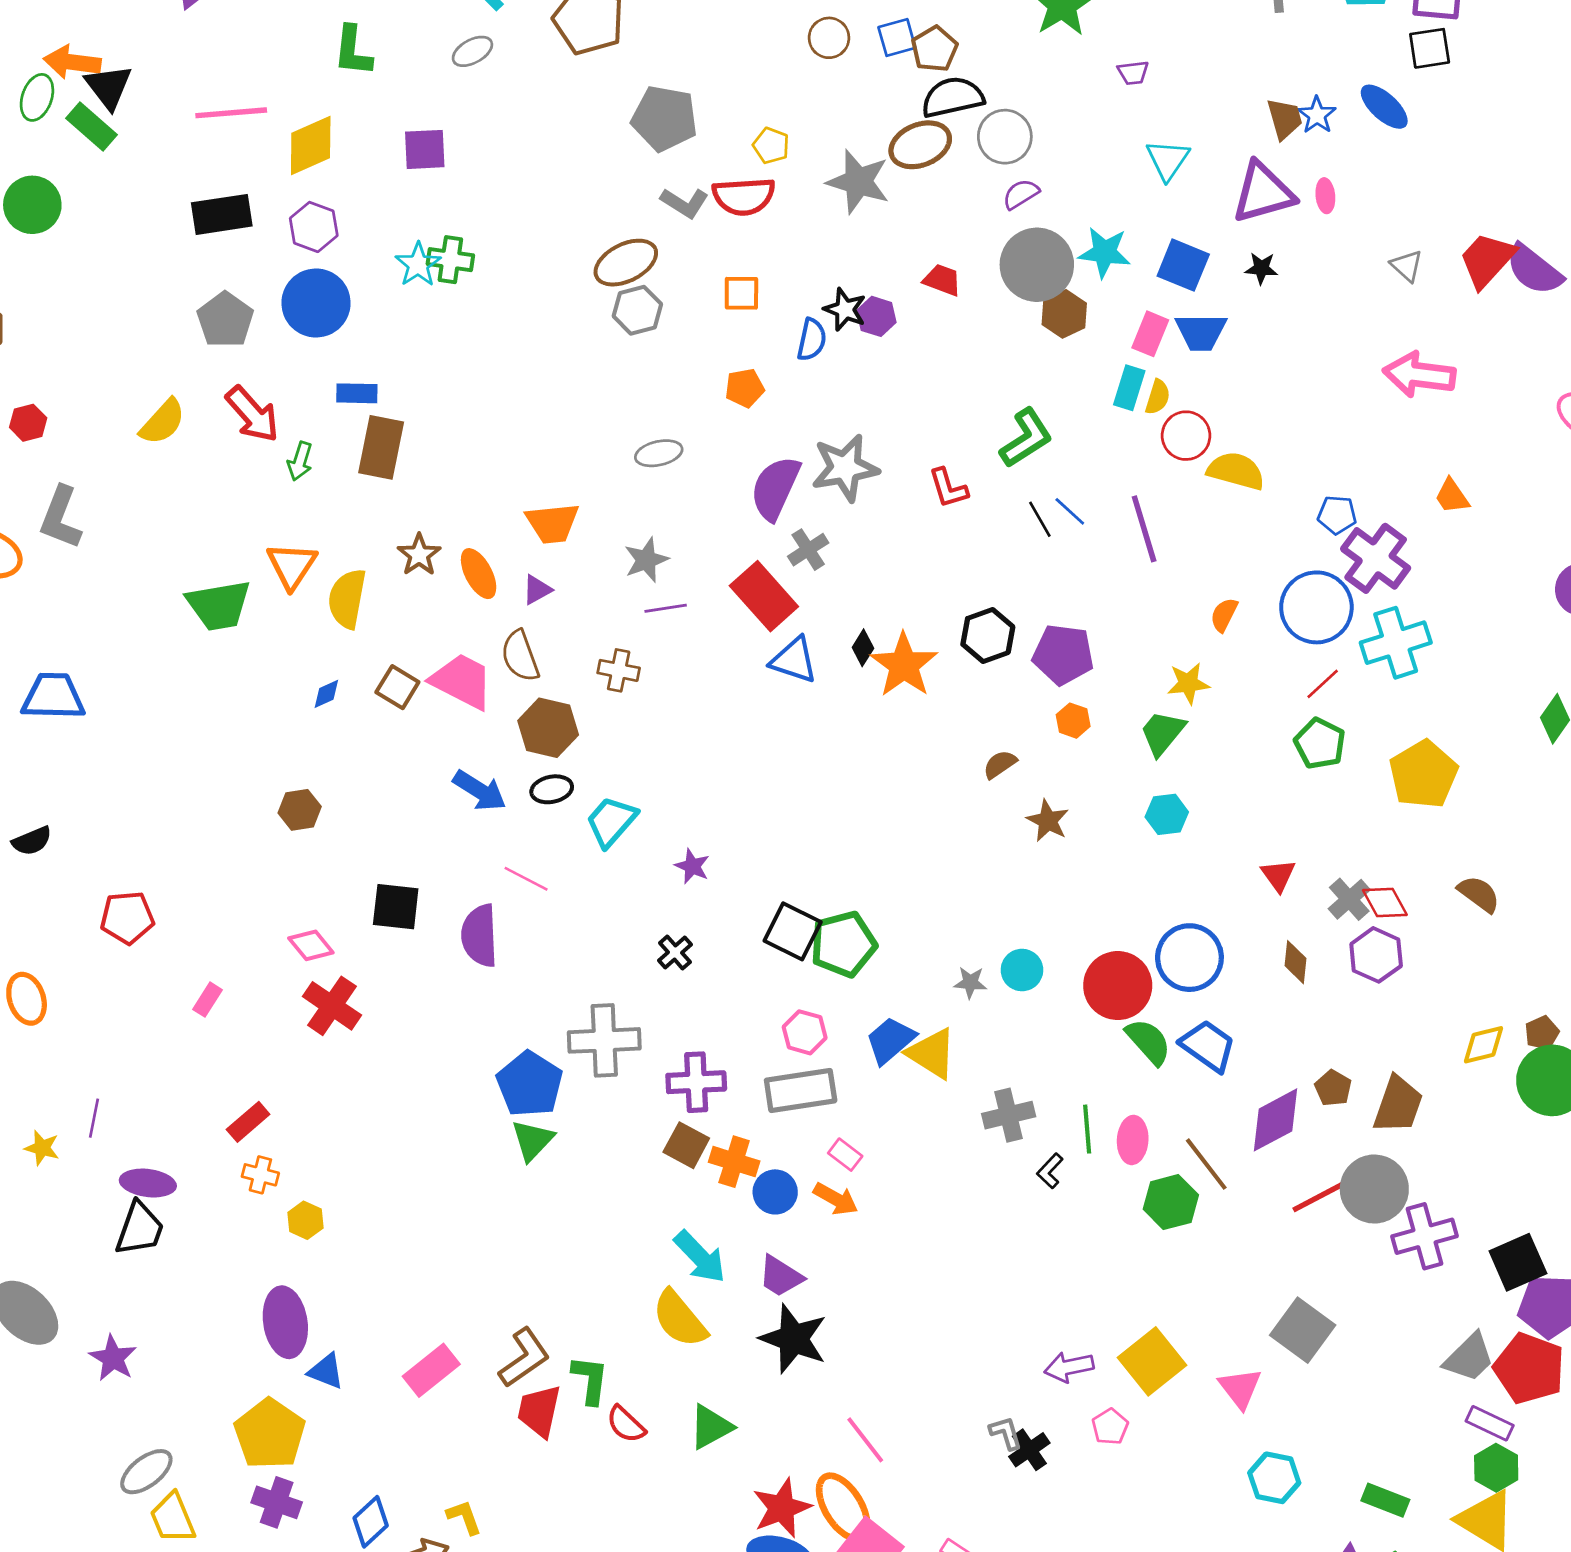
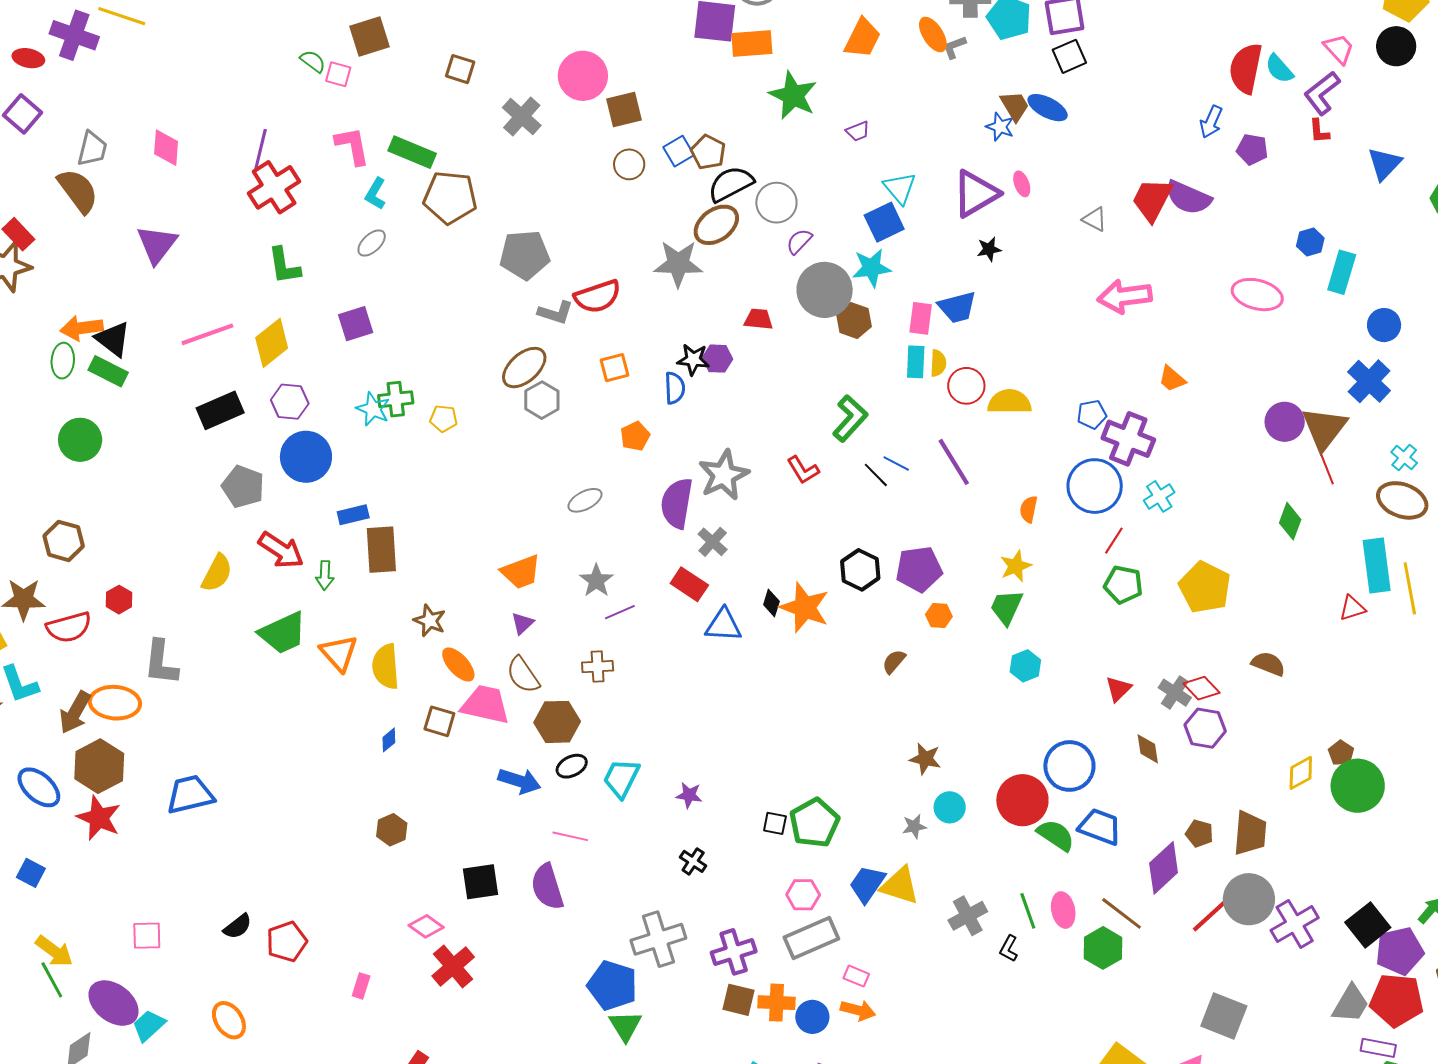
brown trapezoid: (1285, 119) -> (1015, 106), moved
yellow pentagon: (771, 146) -> (444, 419), moved
blue square: (1183, 265) -> (884, 222), moved, turned -33
orange ellipse: (479, 574) -> (458, 664), moved
red rectangle: (764, 596) -> (689, 584), size x0.7
green trapezoid: (219, 605) -> (283, 633), moved
cyan cross: (1396, 643) -> (1159, 496), size x0.6
brown star: (1048, 821) -> (925, 759), moved
black semicircle: (32, 841) -> (238, 926), moved
red triangle: (1278, 875) -> (1118, 689), turned 36
black square: (793, 931) -> (775, 823), size x0.6
red cross: (332, 1006) -> (453, 966), turned 30

